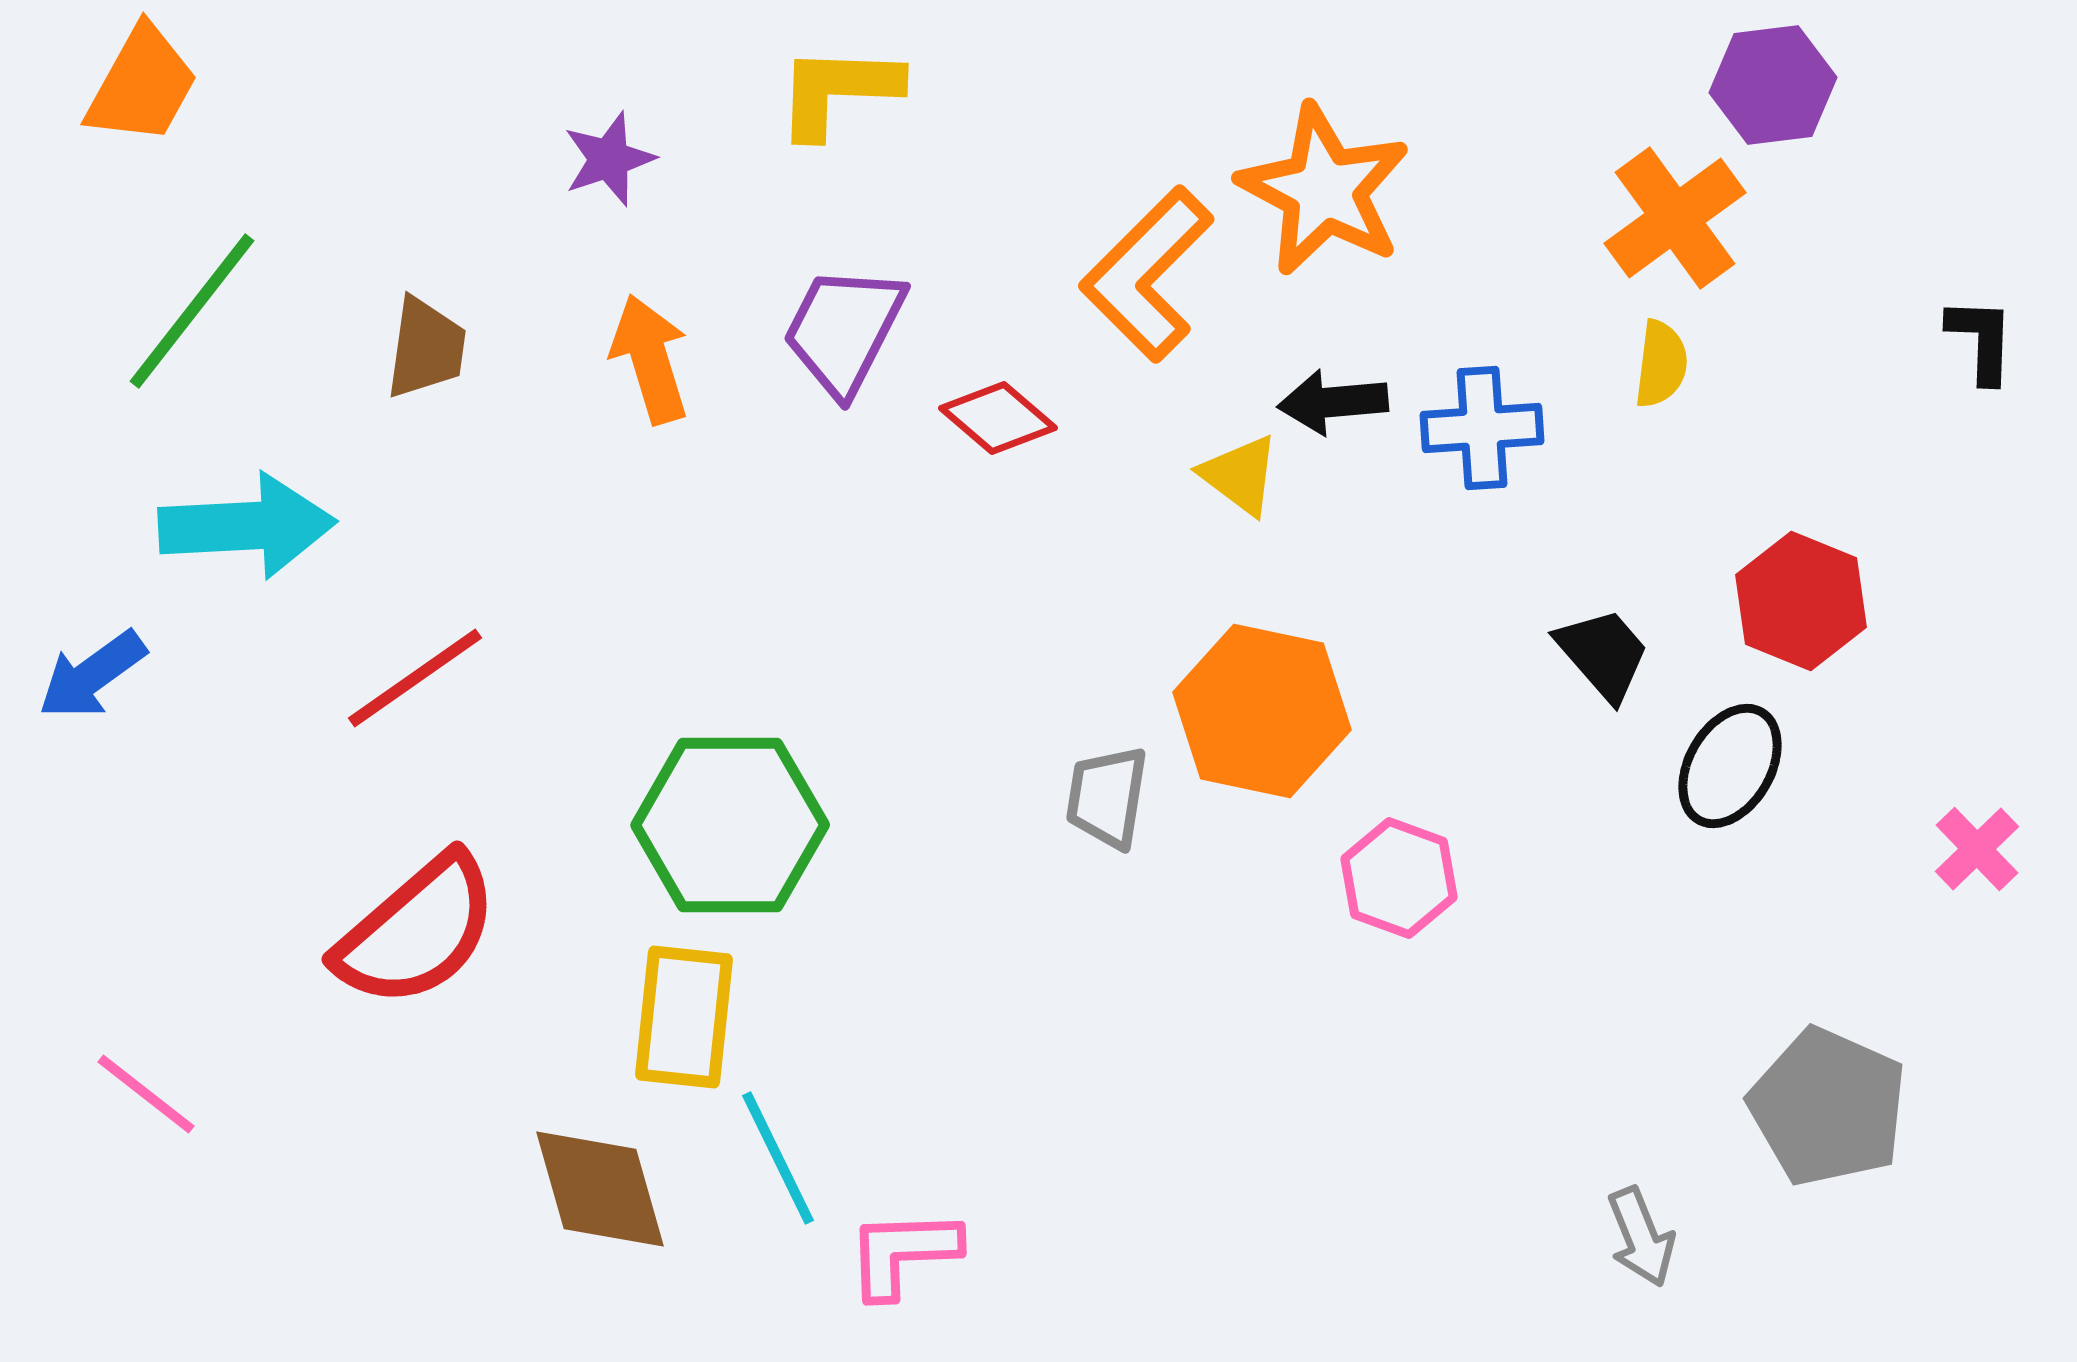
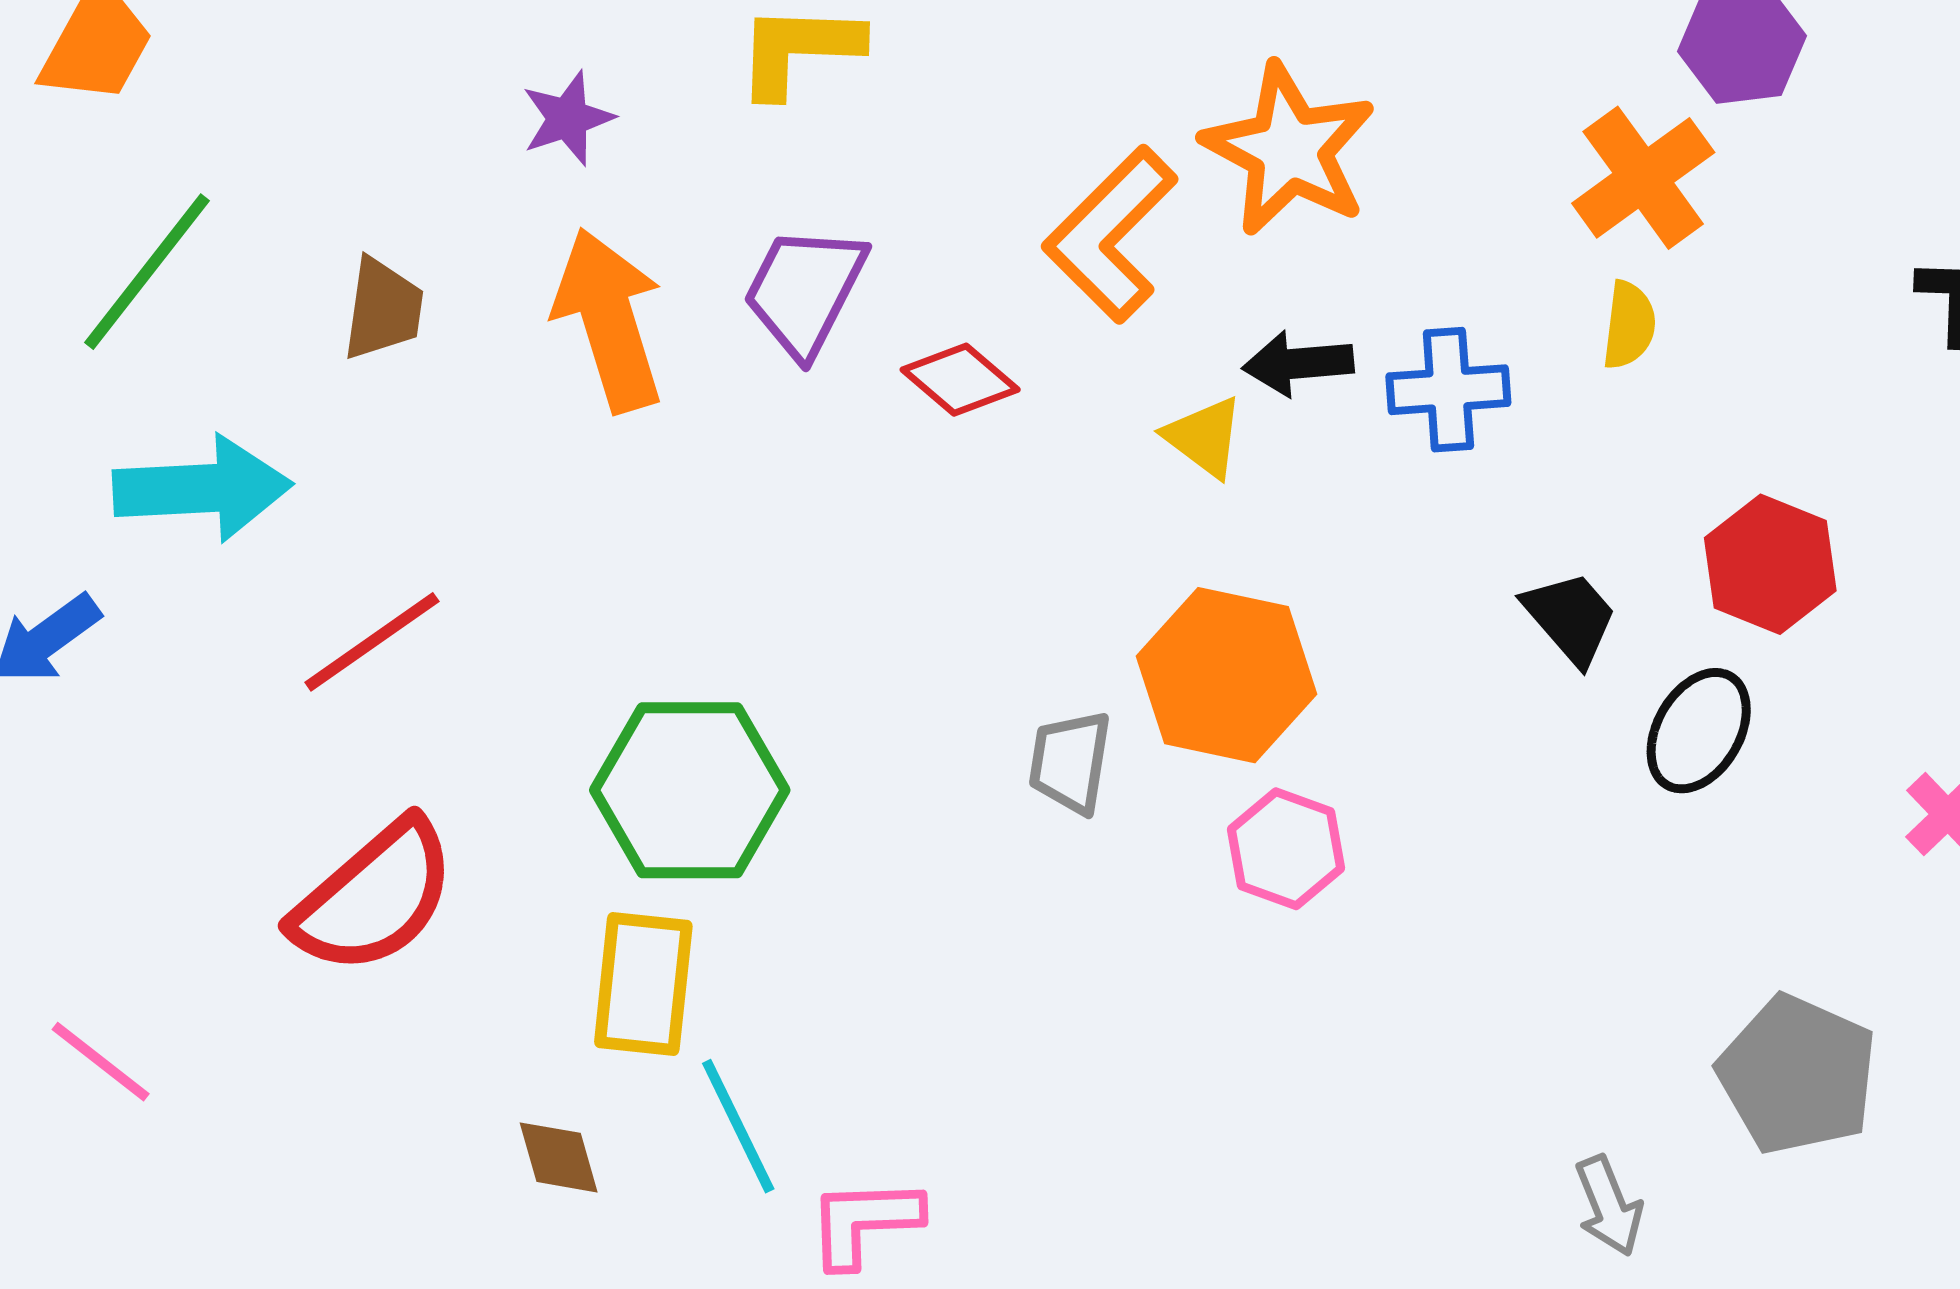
orange arrow: (650, 359) -> (609, 320), size x1.4
pink hexagon: (1399, 878) -> (1286, 849), moved
brown diamond: (600, 1189) -> (559, 1157), size x0.6

